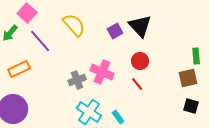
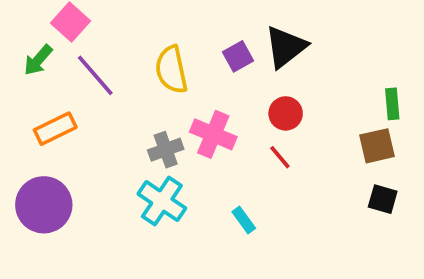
yellow semicircle: (74, 25) -> (171, 70), moved, turned -150
black triangle: (140, 26) -> (286, 47), turned 35
cyan cross: (89, 112) -> (162, 201), moved

